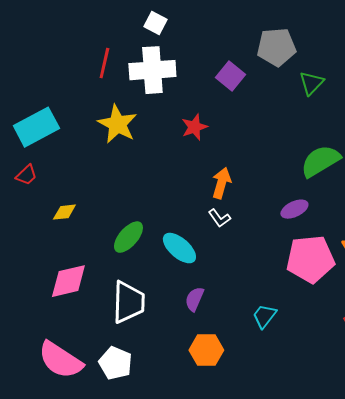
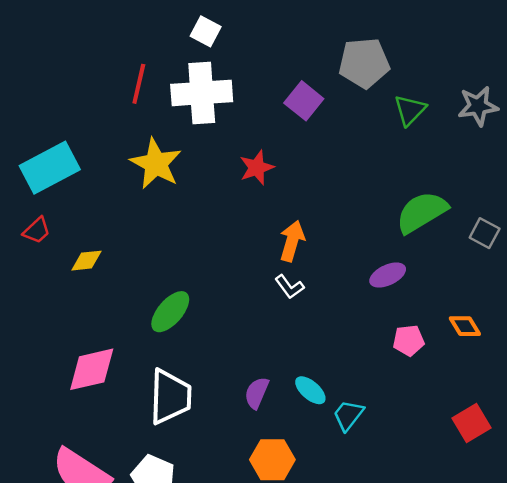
yellow diamond: (64, 212) -> (86, 261), moved
cyan ellipse: (179, 248) -> (310, 390), moved, size x0.7
pink pentagon: (310, 259) -> (409, 340), size x0.5

